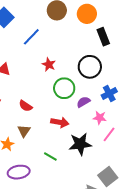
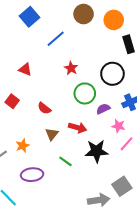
brown triangle: (24, 131) -> (52, 134), moved

